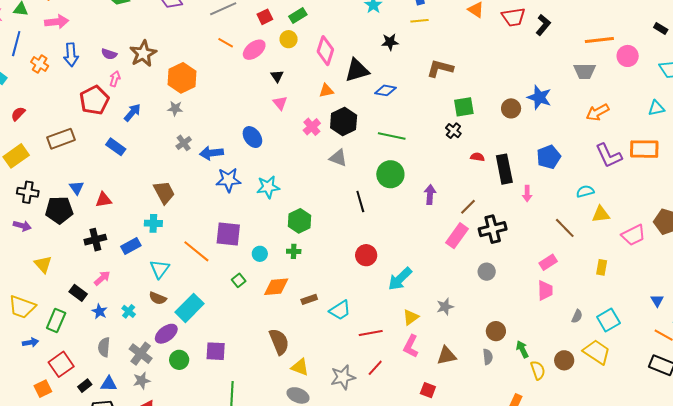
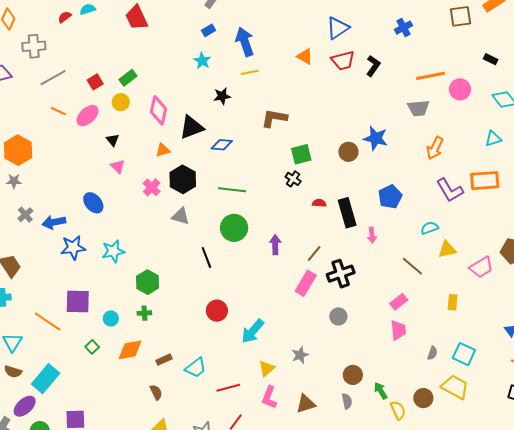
orange arrow: (598, 112) -> (435, 148), turned -30
cyan square: (608, 320) -> (464, 354), turned -30
brown semicircle: (279, 342) -> (156, 392), moved, size x0.6

